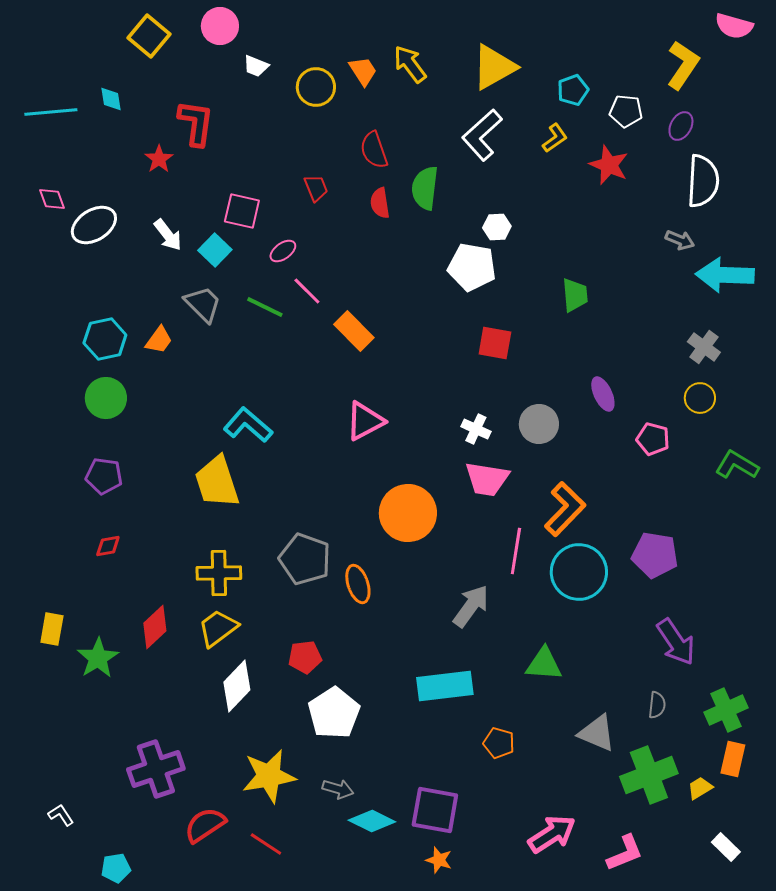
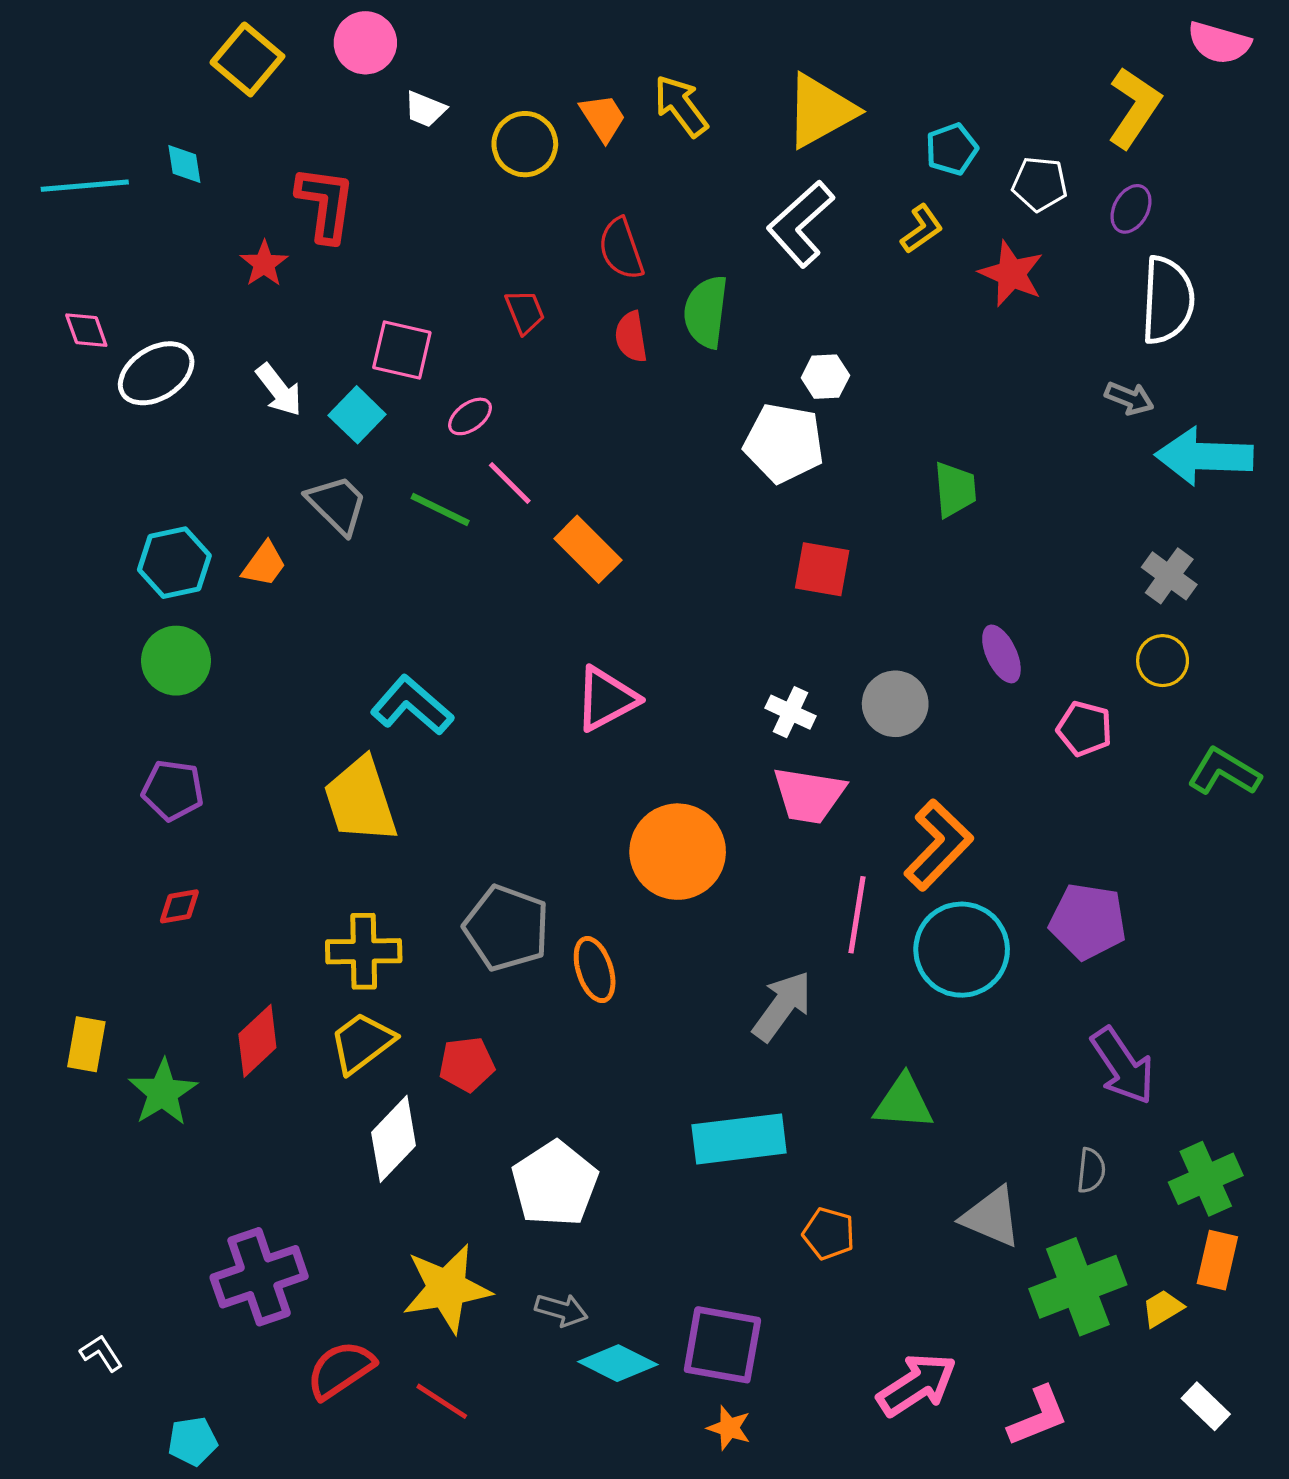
red pentagon: (305, 657) -> (467, 1064), moved

